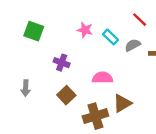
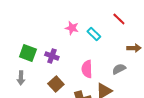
green square: (34, 31) -> (28, 53), moved
gray semicircle: (133, 45) -> (119, 69), moved
pink semicircle: (102, 78) -> (87, 69), turned -90

